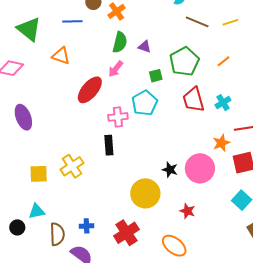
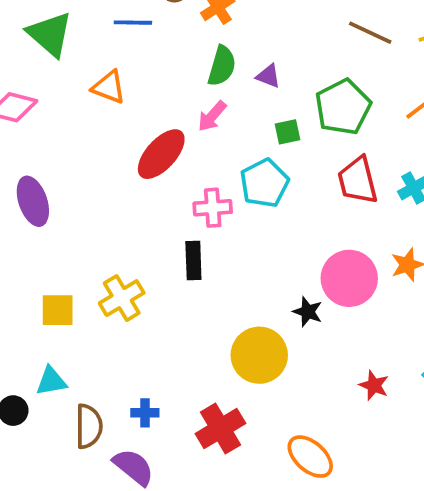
pink circle: (200, 168) -> (349, 278), moved
red star: (187, 211) -> (374, 385), moved

